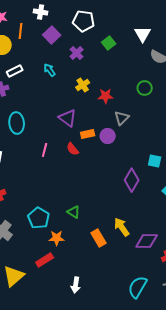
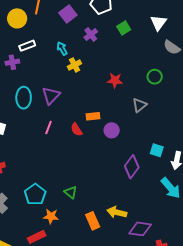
yellow cross: (83, 85) -> (74, 65), moved
purple triangle: (68, 118) -> (51, 96), moved, turned 30
gray triangle: (122, 118) -> (139, 105), moved
purple circle: (108, 136) -> (112, 130), moved
yellow arrow: (122, 227) -> (117, 212), turned -48

